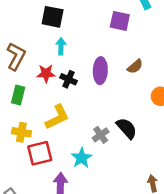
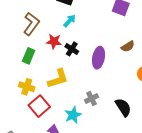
cyan arrow: (61, 46) -> (69, 21), turned 32
purple ellipse: (100, 71) -> (99, 58), moved
black semicircle: (127, 128) -> (123, 107), moved
red square: (40, 153) -> (39, 106), turned -35

